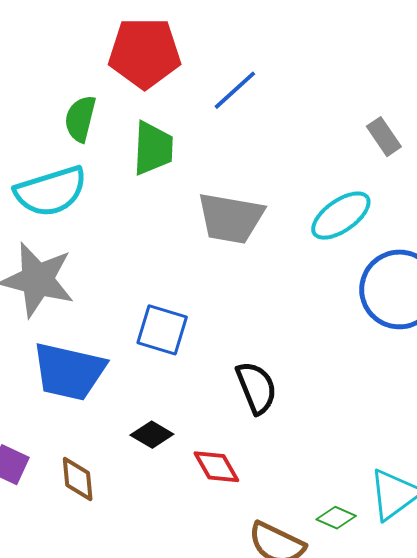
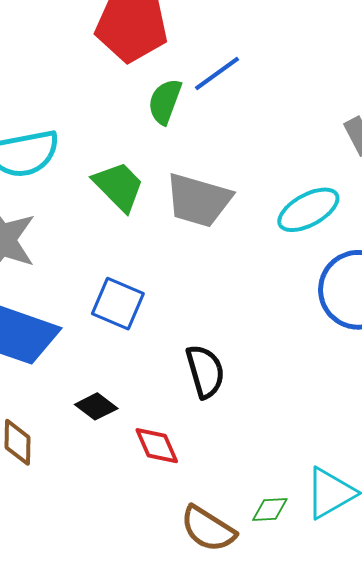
green semicircle: (80, 119) -> (165, 101), moved
green trapezoid: (153, 148) -> (119, 186), moved, turned -54
green diamond: (336, 518) -> (270, 510), turned -33

